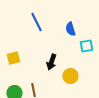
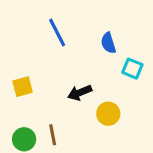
cyan square: (86, 46) -> (132, 69), turned 32
black arrow: (51, 62) -> (80, 93), turned 49

